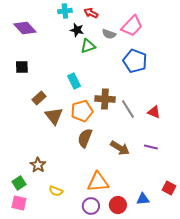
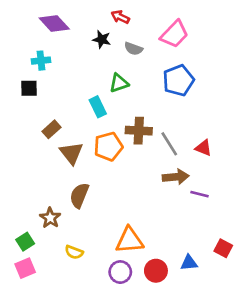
cyan cross: (65, 11) -> (41, 61), moved
purple diamond: (25, 28) -> (54, 24), moved
gray semicircle: (109, 34) -> (133, 49), moved
green triangle: (88, 46) -> (119, 83), moved
blue pentagon: (135, 61) -> (178, 80), turned 30
brown semicircle: (85, 138) -> (79, 195), moved
brown arrow: (120, 148) -> (176, 177), moved, turned -36
pink square: (19, 203) -> (25, 268), turned -35

